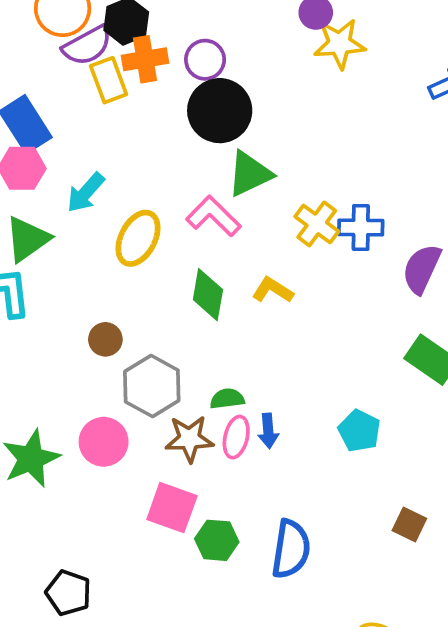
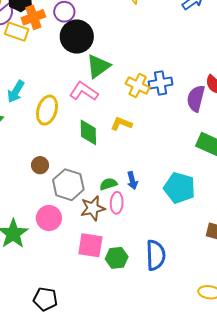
yellow rectangle: (109, 80) -> (17, 32), turned -40
blue arrow: (268, 431) -> (132, 181), moved
cyan pentagon: (359, 431) -> (179, 188), size x1.4

